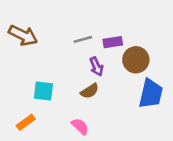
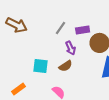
gray line: (83, 39) -> (61, 28), turned -40
cyan square: (43, 91) -> (41, 66), moved

